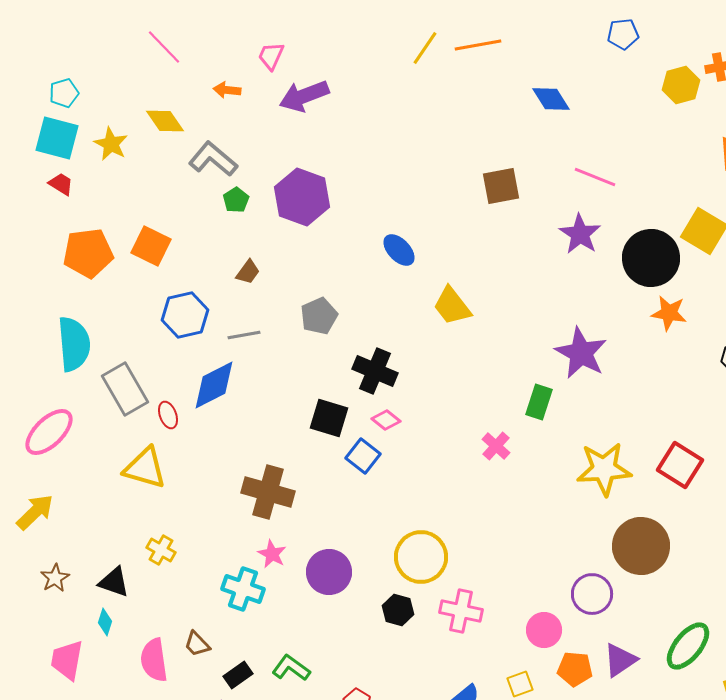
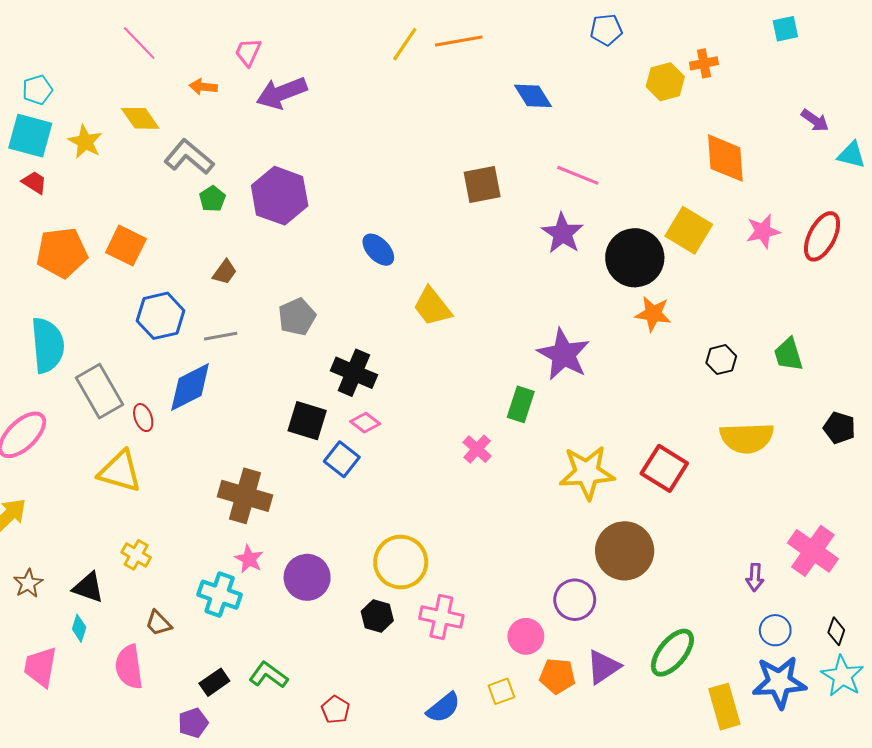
brown trapezoid: (197, 644) -> (158, 623), moved

